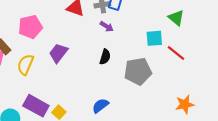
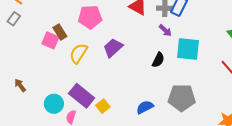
cyan square: (154, 38) -> (188, 49), moved, size x1.4
gray pentagon: (138, 71) -> (182, 98), moved

